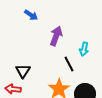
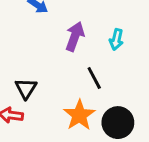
cyan arrow: (84, 49) -> (116, 39), moved

